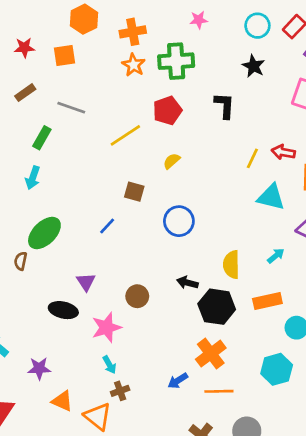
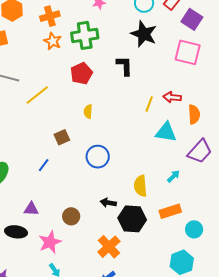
black star: (254, 66) -> (144, 34), size x1.5
yellow line: (125, 135) -> (37, 95), moved
yellow semicircle: (172, 161) -> (88, 111), turned -40
brown square: (134, 192) -> (62, 137), turned -35
purple triangle: (86, 282) -> (31, 209), turned -49
orange cross: (211, 354) -> (109, 247), moved

